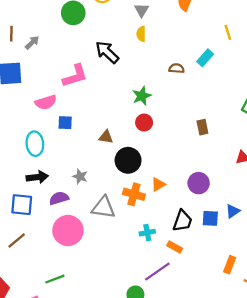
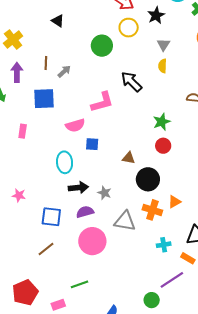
black arrow: (37, 177) -> (78, 188), moved

